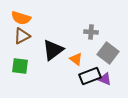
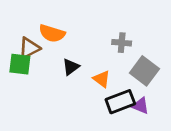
orange semicircle: (21, 18) -> (52, 33), moved
black triangle: (53, 50) -> (71, 67), size x0.6
green square: (20, 66) -> (20, 64), moved

